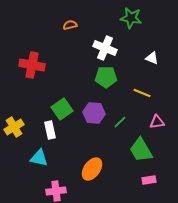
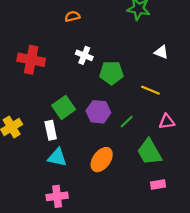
white cross: (105, 48) -> (84, 55), moved, size x0.7
cyan triangle: (39, 158) -> (57, 157), moved
orange ellipse: (92, 169) -> (102, 160), moved

